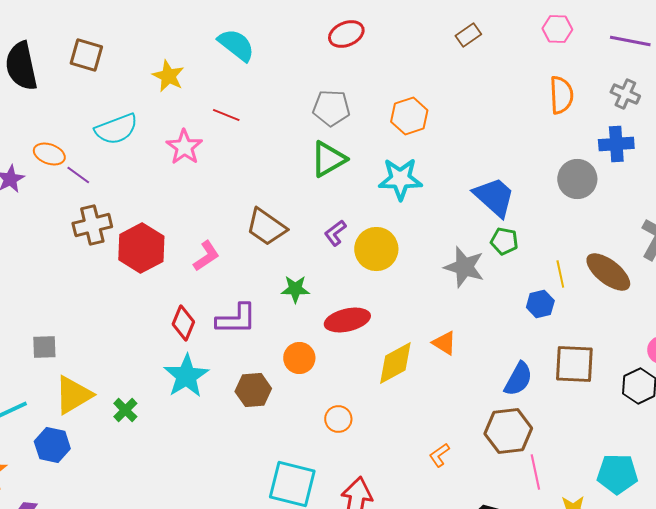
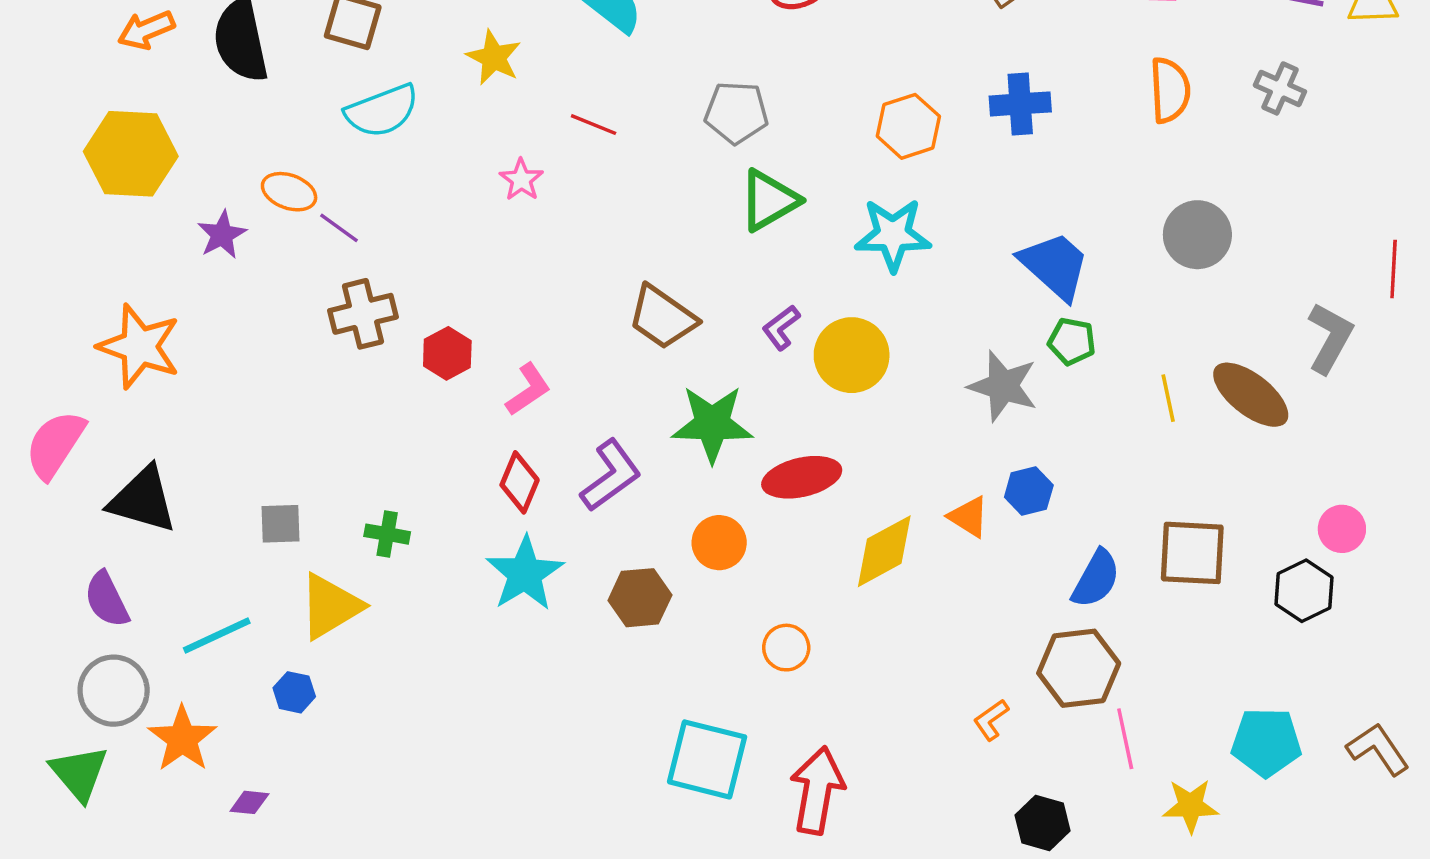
gray pentagon: (331, 108) -> (736, 113), moved
cyan semicircle: (116, 129) -> (382, 111), moved
blue cross: (616, 144) -> (1020, 104), moved
pink star: (184, 147) -> (521, 180), size x0.7
red hexagon: (141, 248) -> (447, 353), size x0.6
pink L-shape: (206, 256) -> (528, 390), moved
green star: (295, 289) -> (712, 424), size x1.6
blue hexagon: (540, 304) -> (1029, 491), moved
purple L-shape: (236, 319) -> (611, 476), turned -36
green cross: (125, 410) -> (387, 534), moved, turned -35
blue hexagon: (52, 445) -> (294, 692), size x0.7
orange L-shape: (439, 455) -> (991, 720), moved

